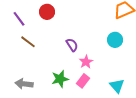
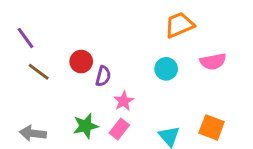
red circle: (47, 12) -> (81, 62), moved
purple semicircle: (72, 45) -> (103, 76), turned 48

